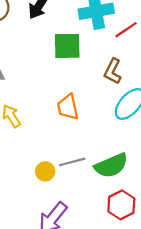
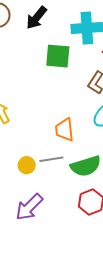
orange trapezoid: (68, 107) -> (64, 130), moved

